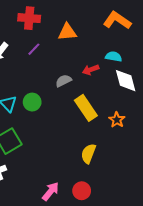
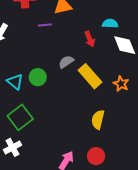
purple line: (34, 49) -> (45, 25), moved, turned 48
red arrow: (91, 70) -> (90, 39), turned -84
gray semicircle: (64, 81) -> (66, 62), moved

